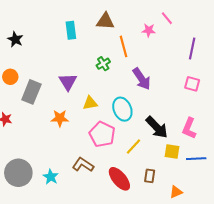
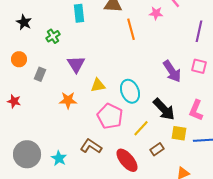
green cross: (103, 64) -> (53, 36), moved
purple arrow: (142, 79) -> (172, 71), moved
gray rectangle: (31, 92) -> (40, 74), size x0.6
brown rectangle: (150, 176) -> (157, 149), moved, turned 48

